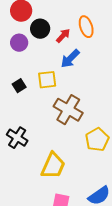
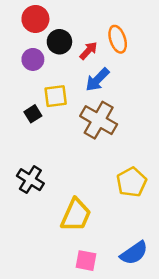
yellow square: (47, 80) -> (56, 96), moved
brown cross: (68, 110) -> (99, 120), moved

